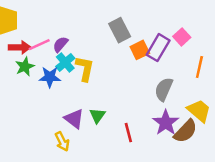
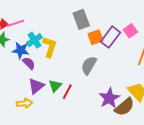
purple semicircle: (60, 44) -> (29, 63), moved, turned 88
gray semicircle: (164, 89) -> (89, 65), moved
purple triangle: (74, 119) -> (36, 86), turned 36
red line: (128, 133) -> (67, 92), moved, turned 35
yellow arrow: (62, 141) -> (24, 103), turned -77

